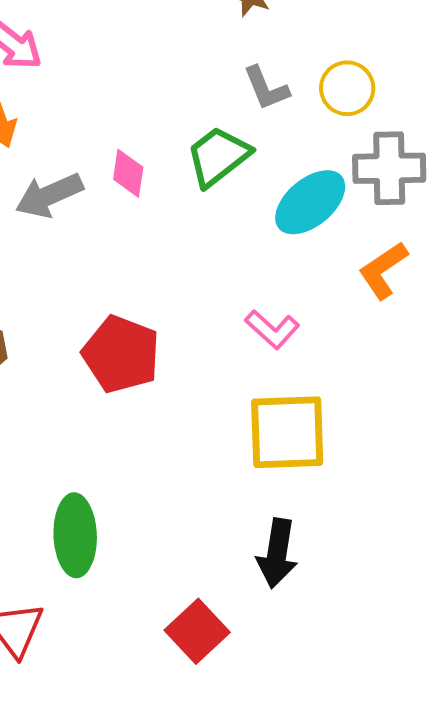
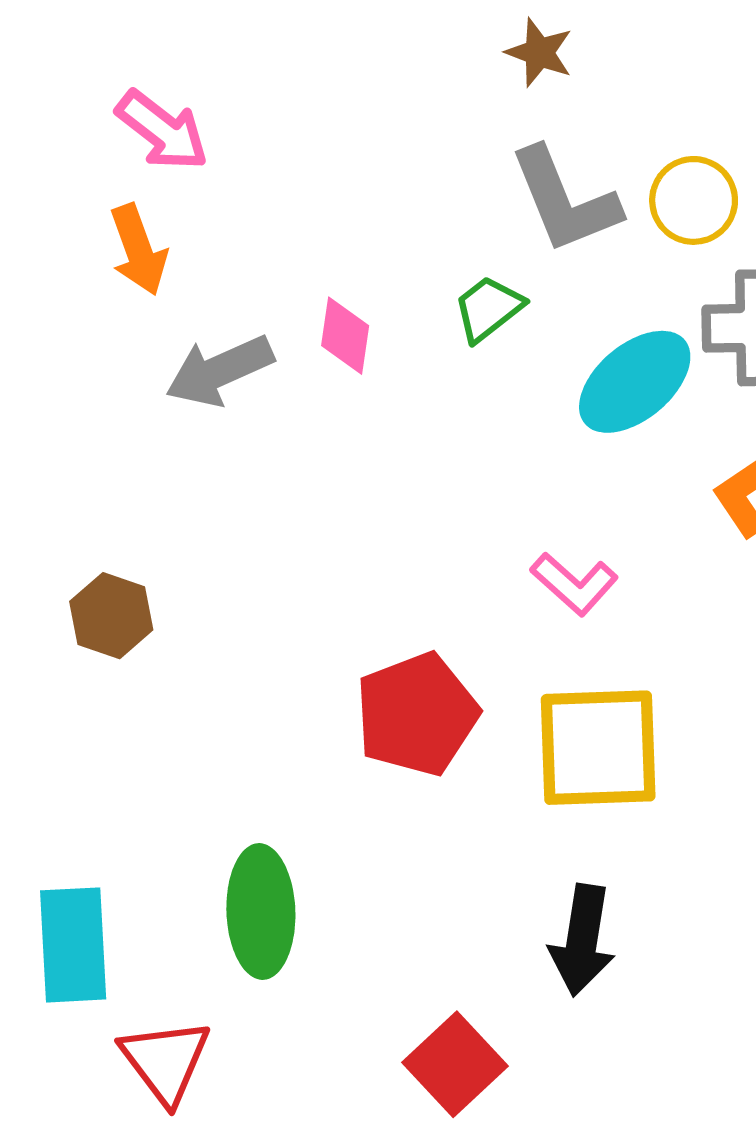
gray L-shape: (266, 88) -> (565, 200), size x1.5
green trapezoid: (218, 156) -> (488, 309), size x0.7
red pentagon: (121, 354) -> (417, 714), moved, turned 30

